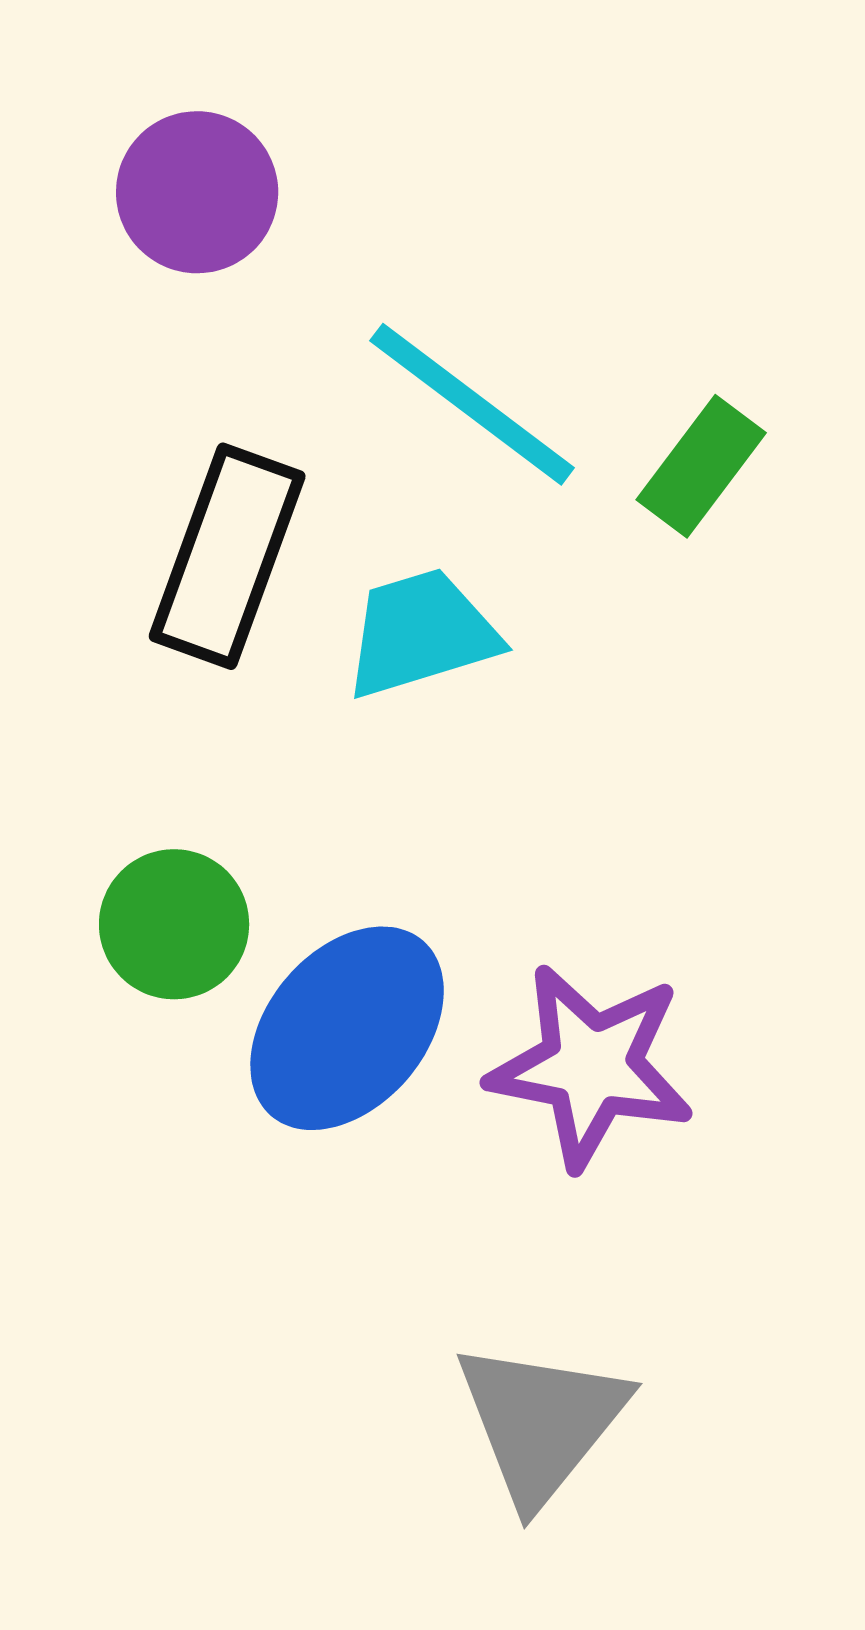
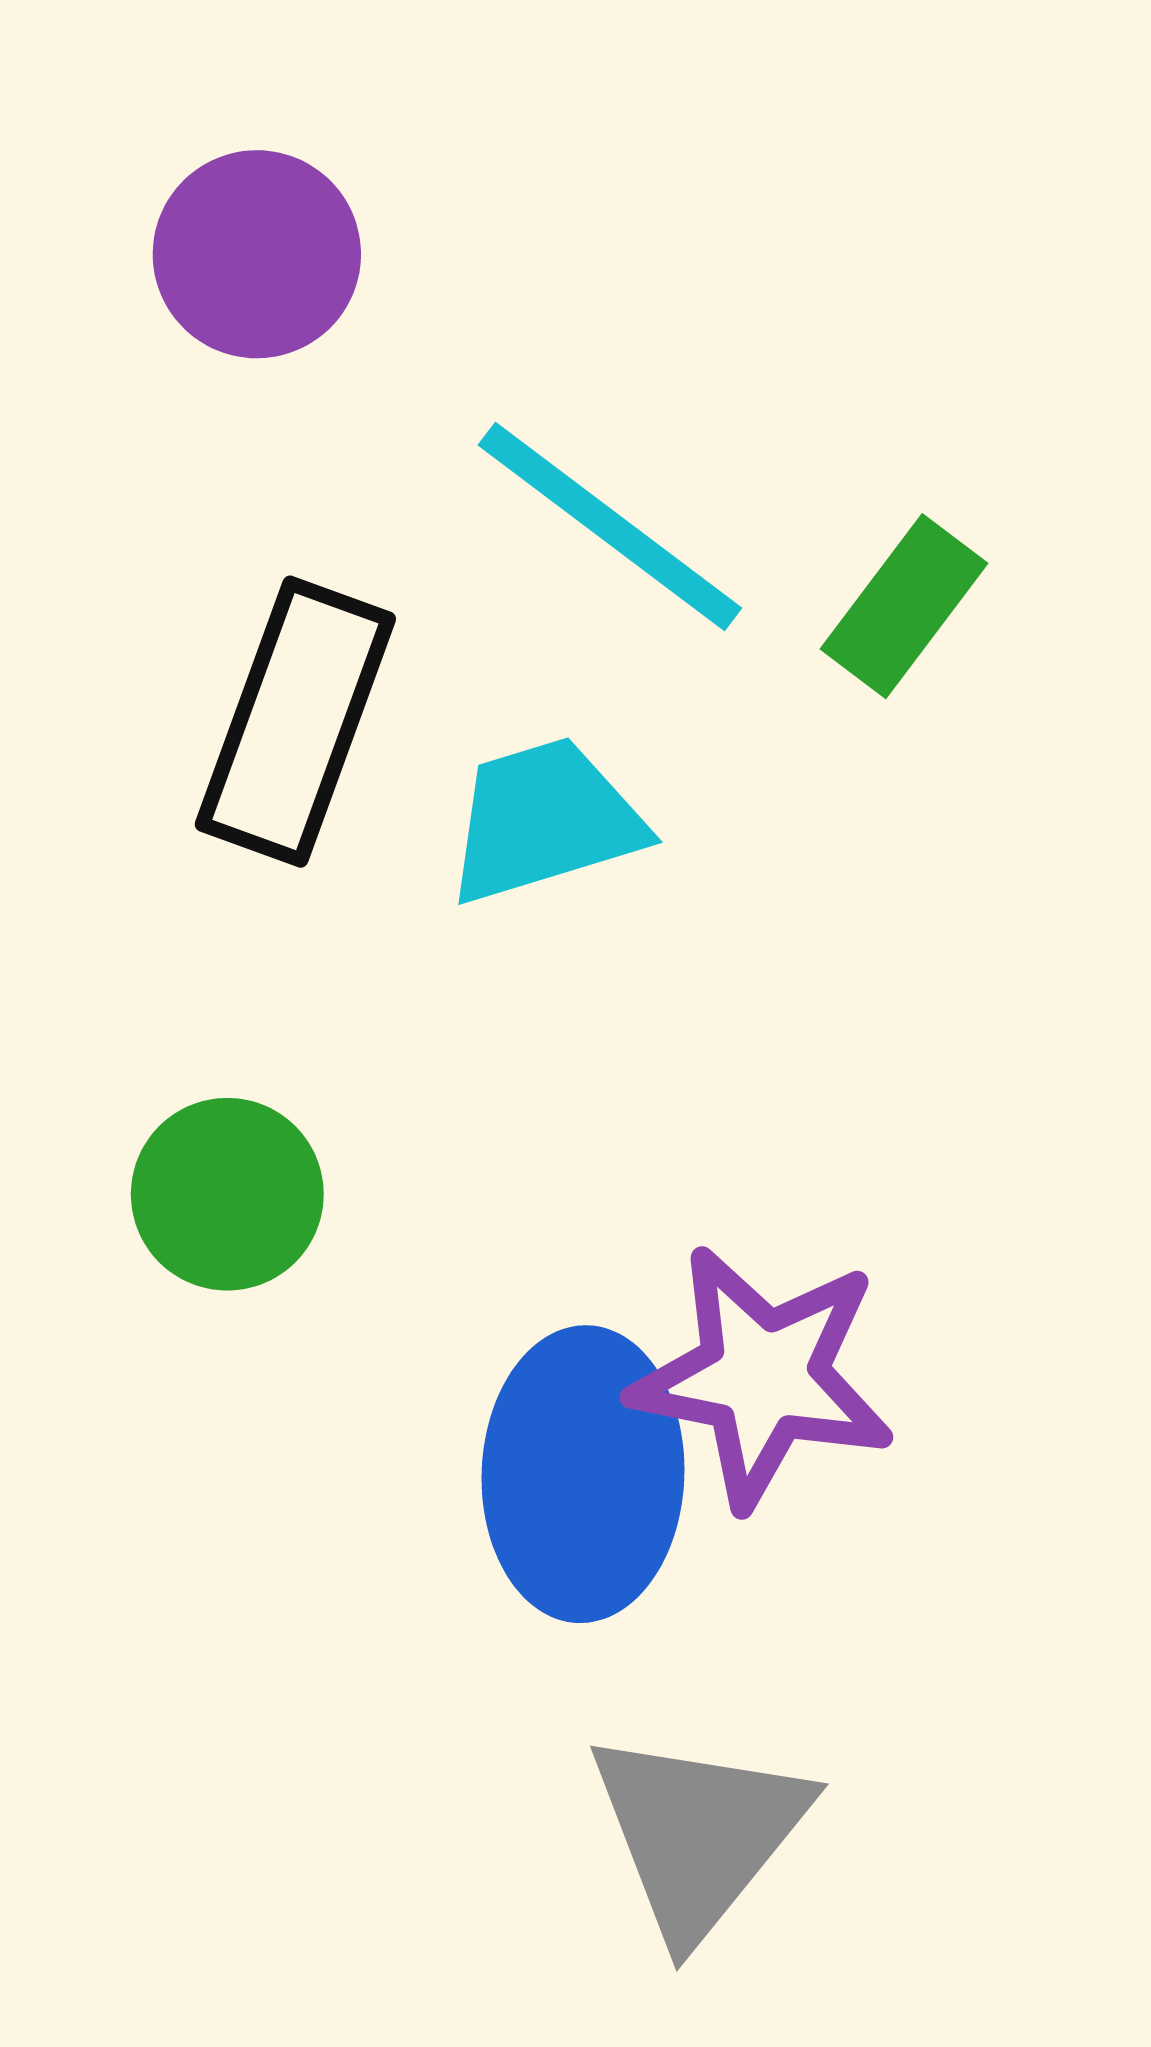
blue ellipse: (347, 1028) -> (583, 1474), moved, turned -39

